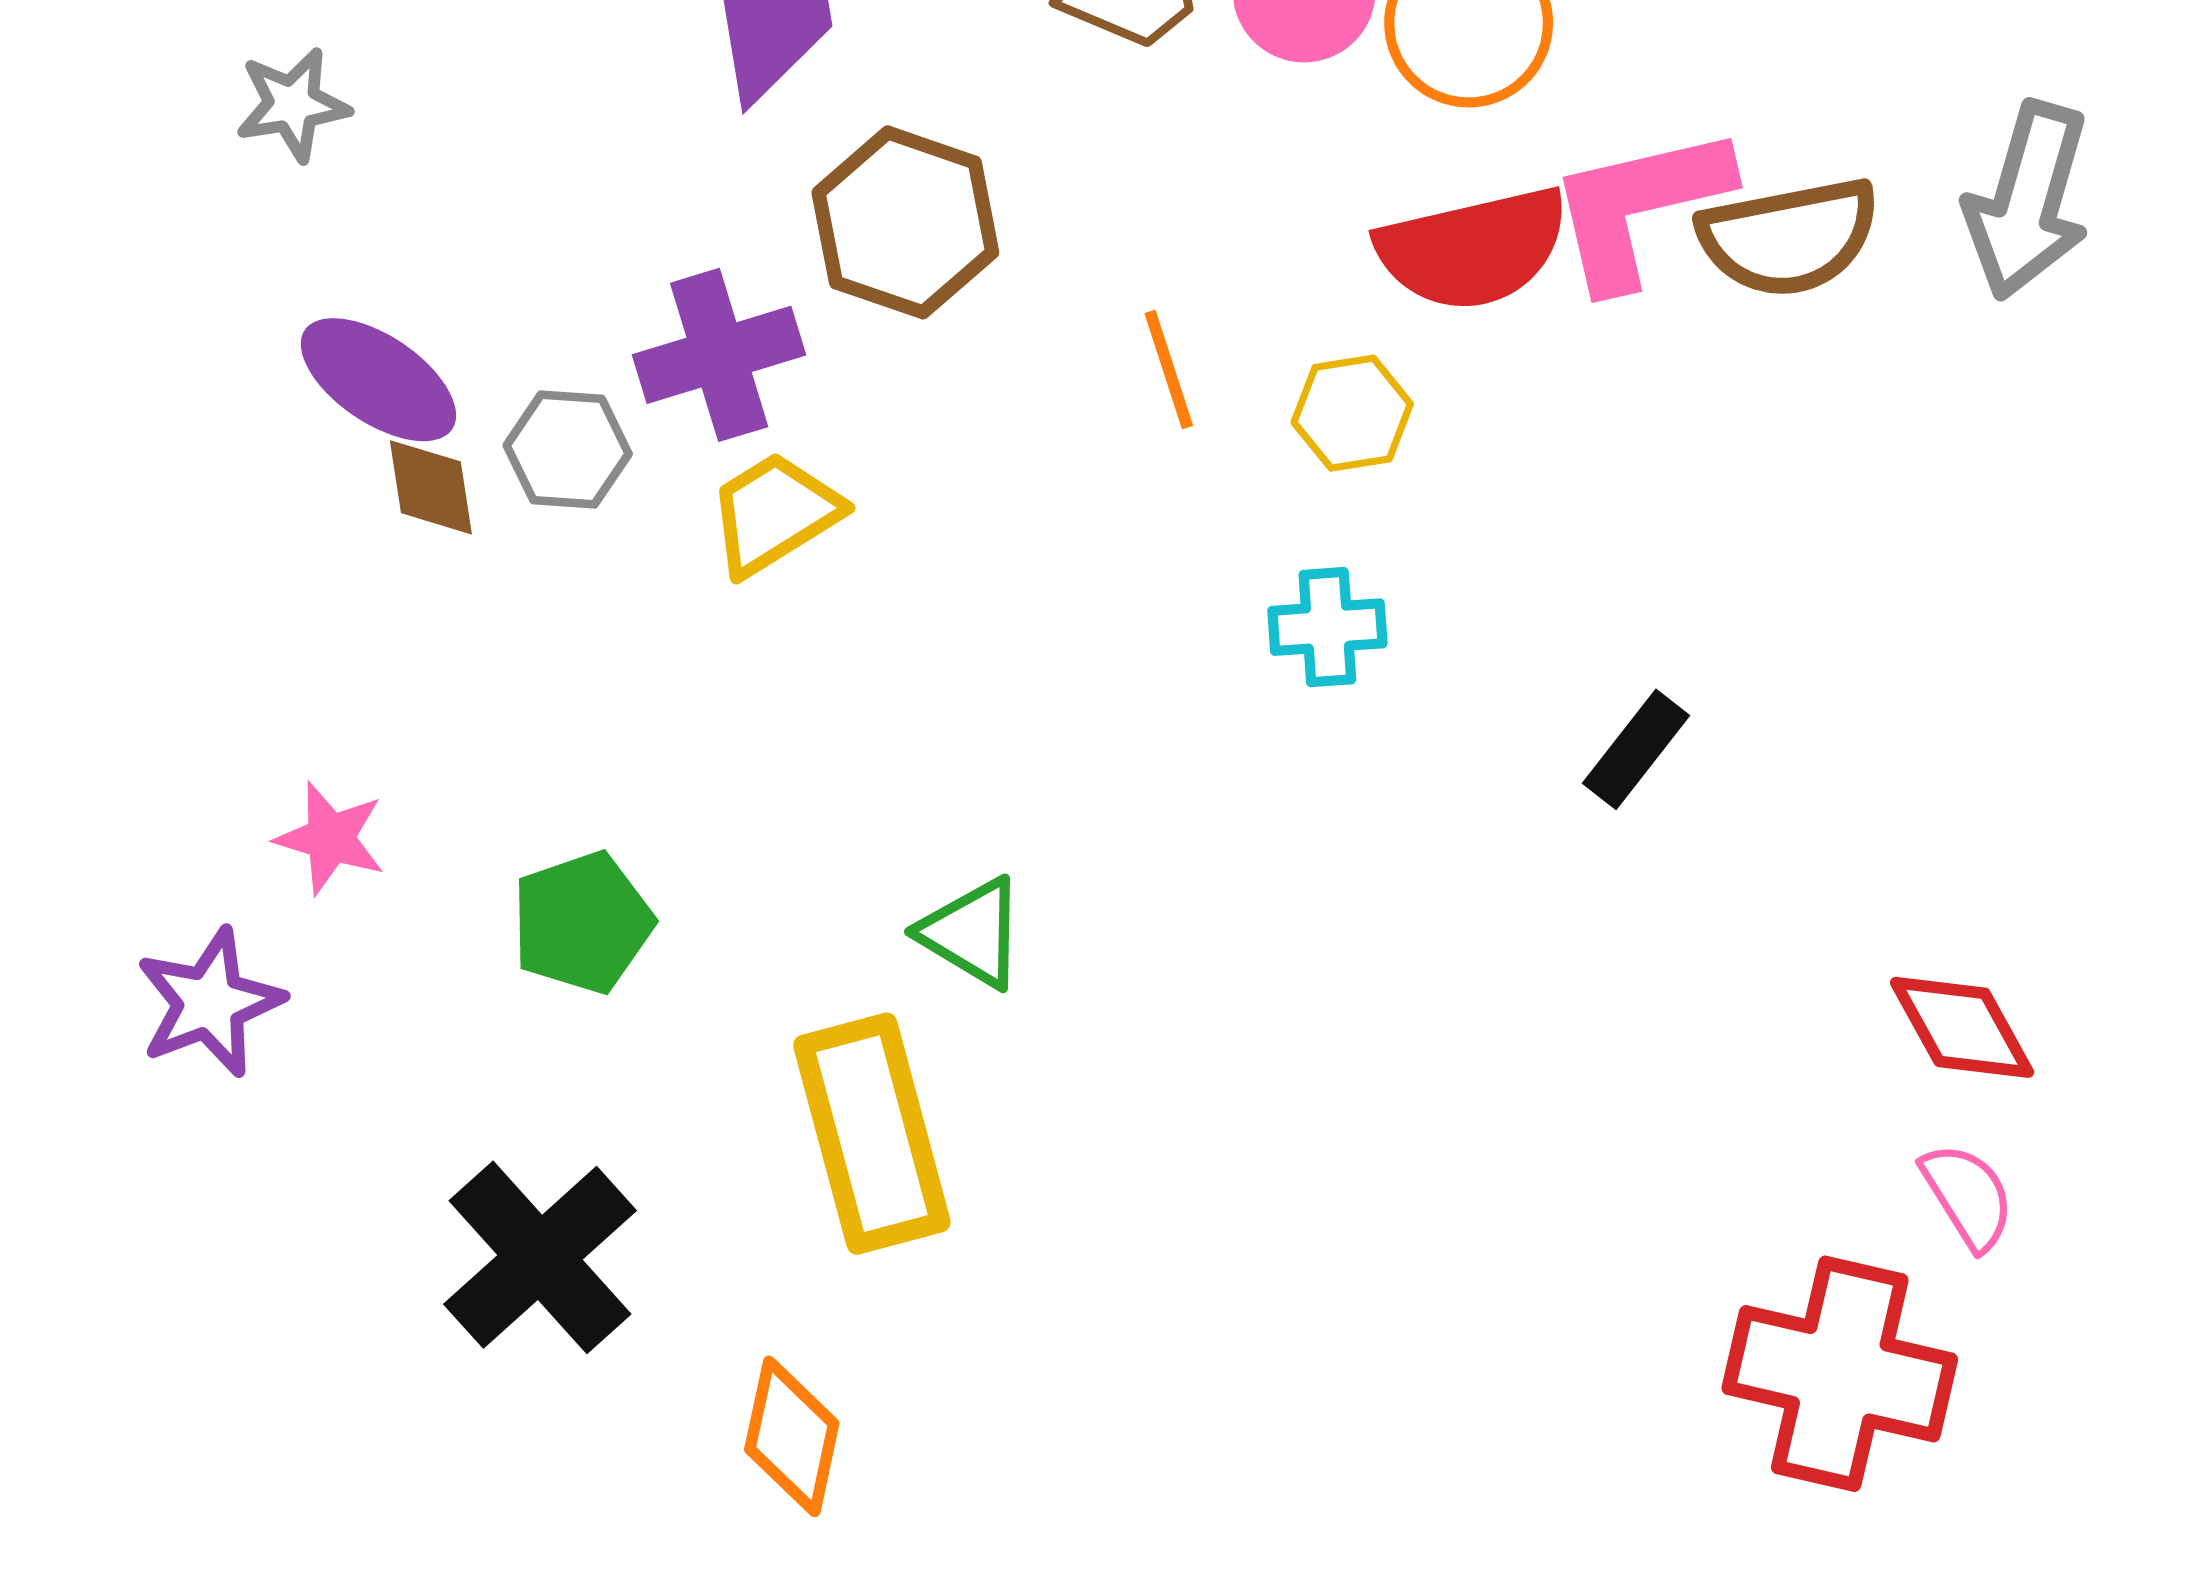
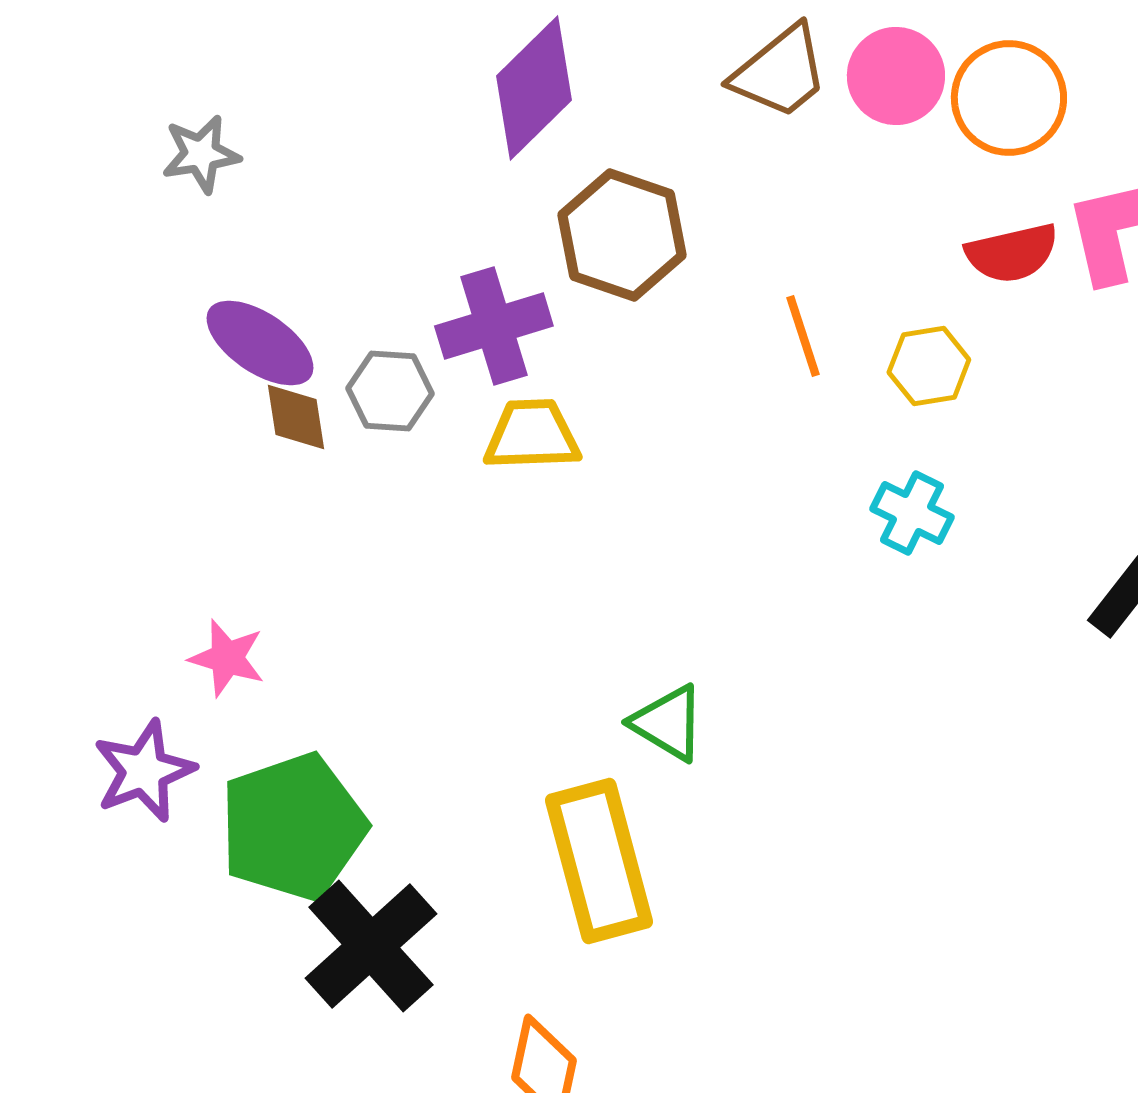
red semicircle: (1473, 249) -> (1012, 253), size x0.7
yellow trapezoid: (774, 514) -> (532, 435), turned 30
cyan cross: (1327, 627) -> (912, 513), turned 30
green pentagon: (582, 923) -> (293, 827), moved, size x1.5

